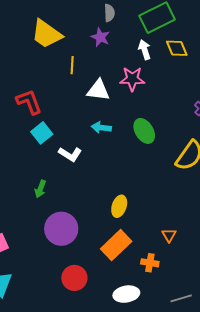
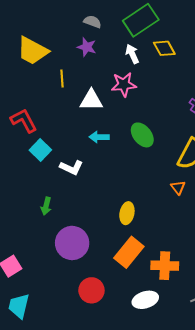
gray semicircle: (109, 13) -> (92, 22), turned -60
orange triangle: (169, 235) -> (178, 188), moved
orange cross: (150, 263) -> (165, 266), size x1.5

